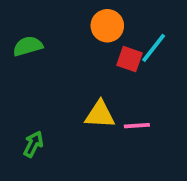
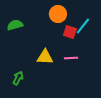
yellow triangle: (100, 115) -> (45, 57), moved
pink line: (137, 126) -> (71, 58), moved

